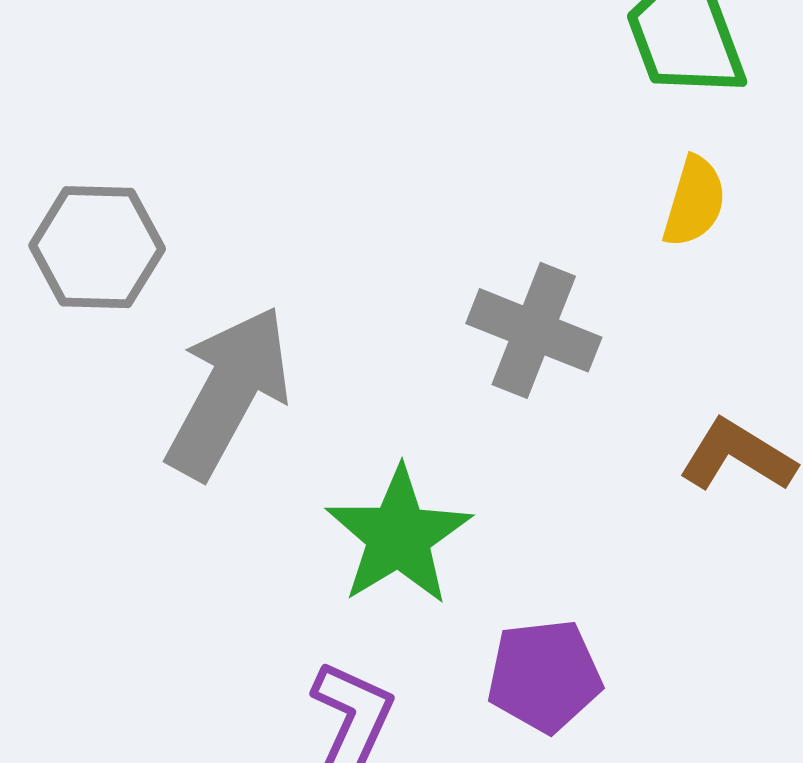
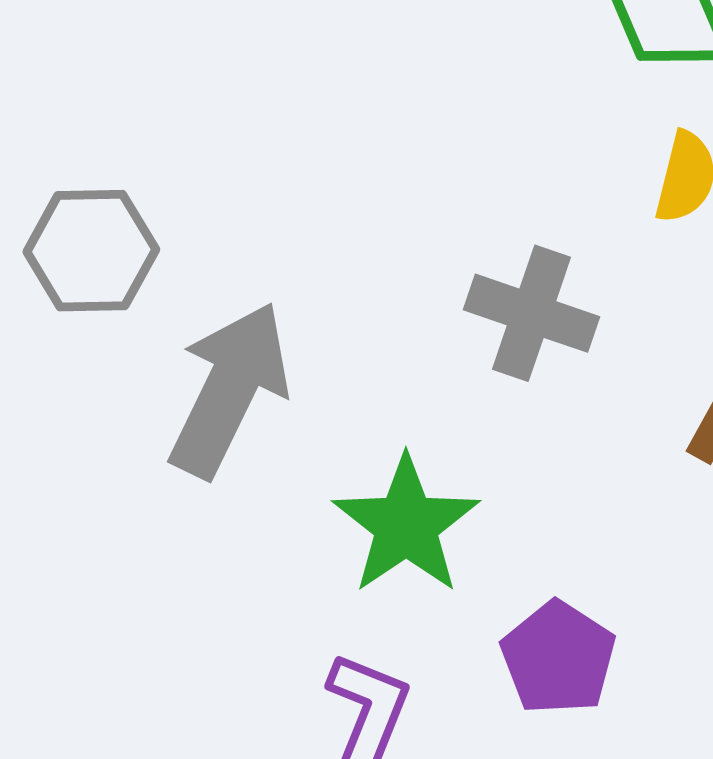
purple pentagon: (544, 676) -> (558, 658), turned -30

